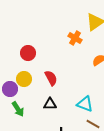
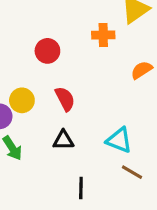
orange cross: (75, 38) -> (103, 35), turned -32
red circle: (28, 53) -> (47, 51), moved

